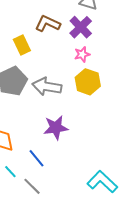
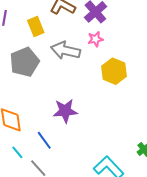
yellow hexagon: (88, 82) -> (114, 71), moved
gray arrow: (47, 86) -> (66, 50), moved

